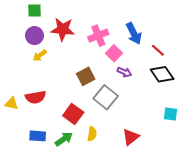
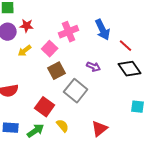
red star: (63, 29) -> (27, 26), moved, size x0.6
pink square: (114, 53) -> (50, 49), moved
yellow arrow: (40, 55) -> (25, 51), moved
yellow semicircle: (92, 134) -> (63, 126), turned -48

